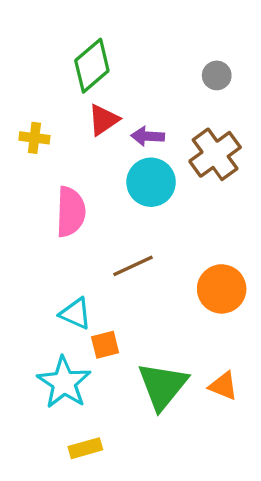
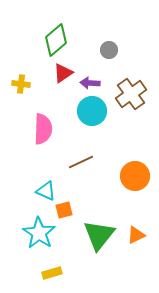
gray circle: (217, 75) -> (109, 50), moved
orange triangle: (223, 386) -> (136, 235), turned -48

